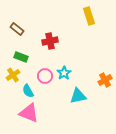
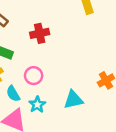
cyan star: (64, 73) -> (37, 105), moved

